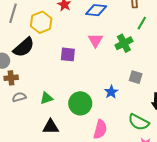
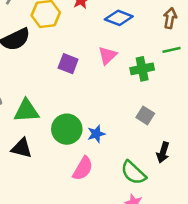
green line: (142, 23) -> (171, 50), turned 32
blue star: (111, 92) -> (96, 134), moved
green triangle: (46, 98) -> (26, 111), size x1.5

